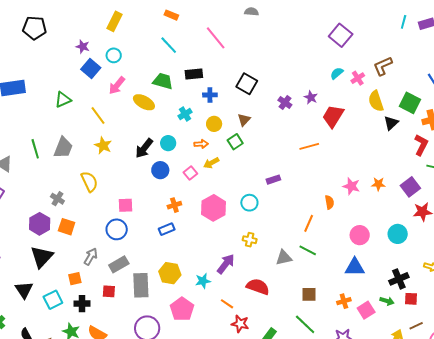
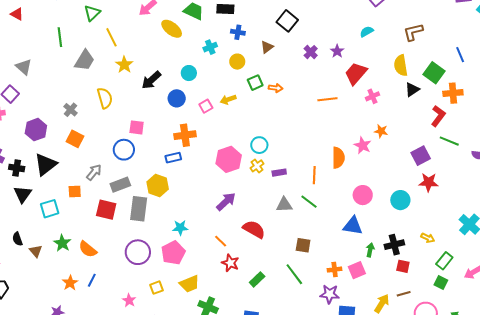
pink cross: (358, 78) -> (372, 96), moved
black square: (247, 84) -> (287, 21), moved
green triangle: (63, 100) -> (92, 13), turned -30
yellow line: (98, 115) -> (111, 37), moved
brown triangle: (244, 120) -> (267, 47), moved
orange arrow: (201, 144) -> (276, 88), moved
black arrow: (144, 148) -> (151, 80), moved
green line: (35, 149) -> (60, 37), moved
purple rectangle: (273, 180) -> (279, 173), moved
orange star: (378, 184) -> (381, 131), moved
orange semicircle: (329, 202) -> (338, 158), size x1.5
orange cross: (174, 205) -> (185, 135), size x1.5
pink hexagon: (213, 208) -> (229, 159), moved
orange line: (309, 223) -> (314, 175), turned -30
purple hexagon: (40, 224) -> (36, 130), moved
yellow cross: (250, 240) -> (257, 166), moved, turned 32
yellow hexagon: (170, 273) -> (158, 185), moved
cyan star: (203, 281) -> (180, 228), moved
red square: (109, 291) -> (106, 210), size x1.5
orange cross: (344, 301) -> (335, 270), moved
green arrow: (387, 301) -> (370, 250), moved, turned -104
black cross: (82, 304) -> (17, 168), moved
pink pentagon: (182, 309) -> (173, 253), moved

